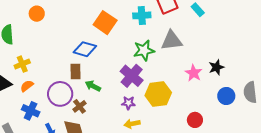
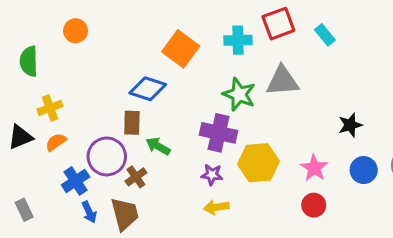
green star: (144, 50) -> (239, 94), turned 30
pink star: (194, 73) -> (314, 168), moved
purple cross: (132, 76) -> (218, 133), turned -30
blue cross: (31, 111) -> (76, 181), moved, turned 30

